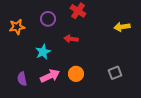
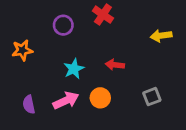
orange star: (17, 27) -> (22, 50), moved
red arrow: (71, 39) -> (115, 65), moved
cyan star: (43, 52) -> (74, 69), moved

